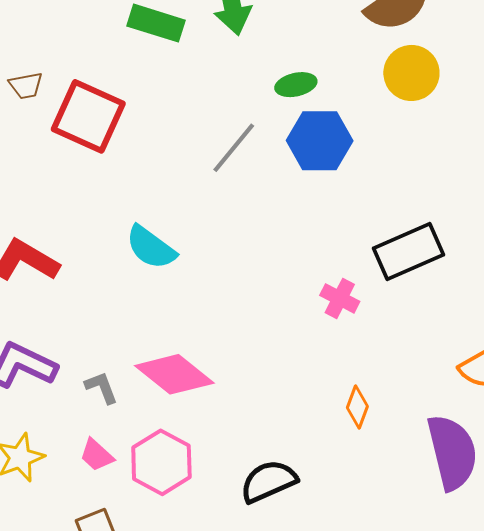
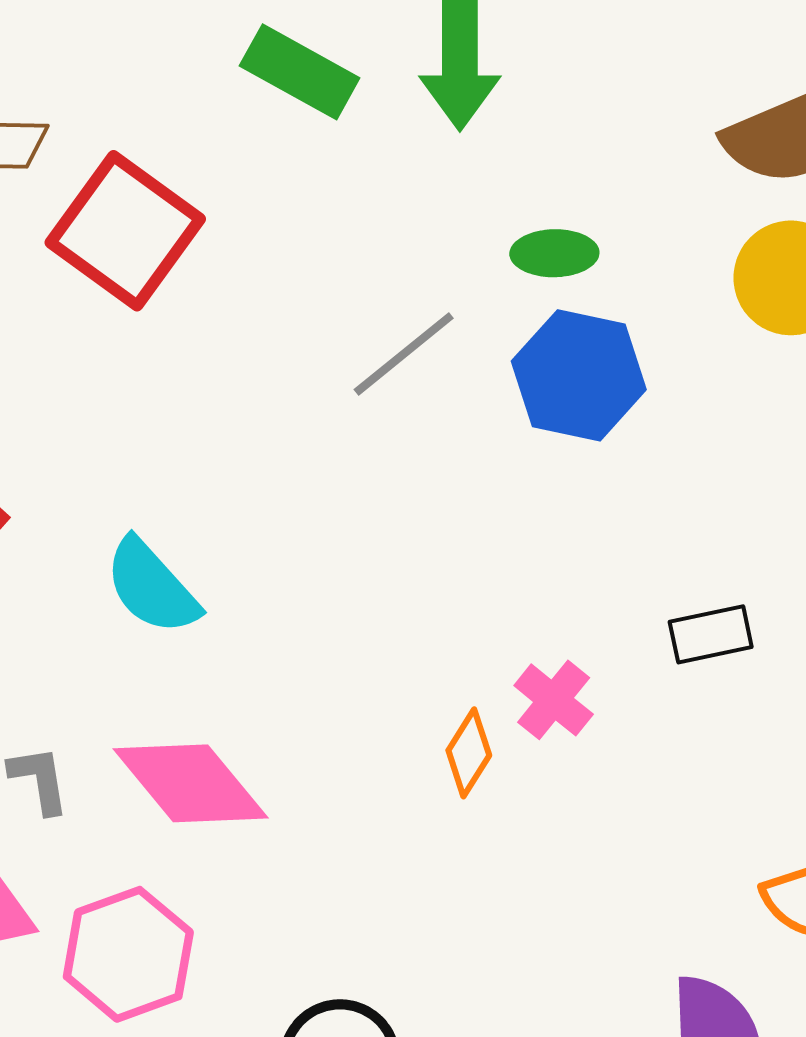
cyan semicircle: (151, 247) -> (152, 587), moved
black rectangle: (408, 252) -> (711, 634), size x0.6
orange diamond: (357, 407) -> (469, 753), moved

